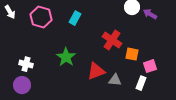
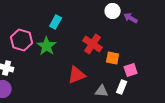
pink hexagon: (41, 17) -> (22, 40), moved
green star: (66, 57) -> (47, 46), moved
gray triangle: (115, 80) -> (102, 91), moved

